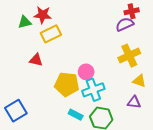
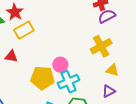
red star: (43, 15) -> (15, 12), turned 30
purple semicircle: (125, 24) -> (107, 16), moved
purple triangle: (134, 102) -> (109, 91), turned -32

